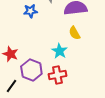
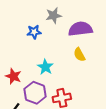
cyan star: (59, 51) -> (45, 67), moved

